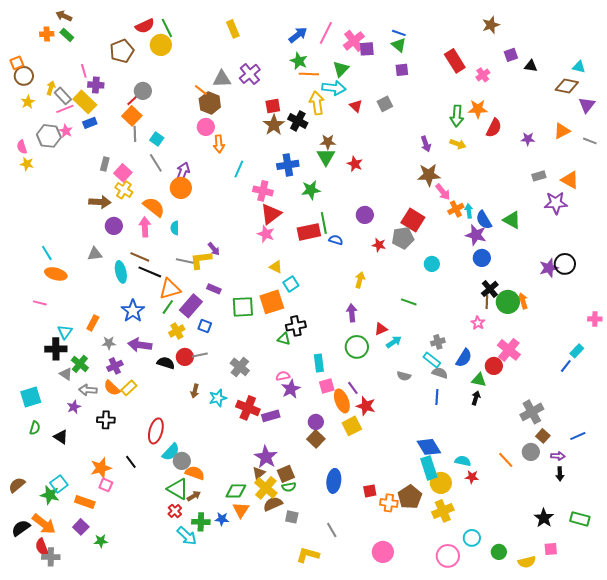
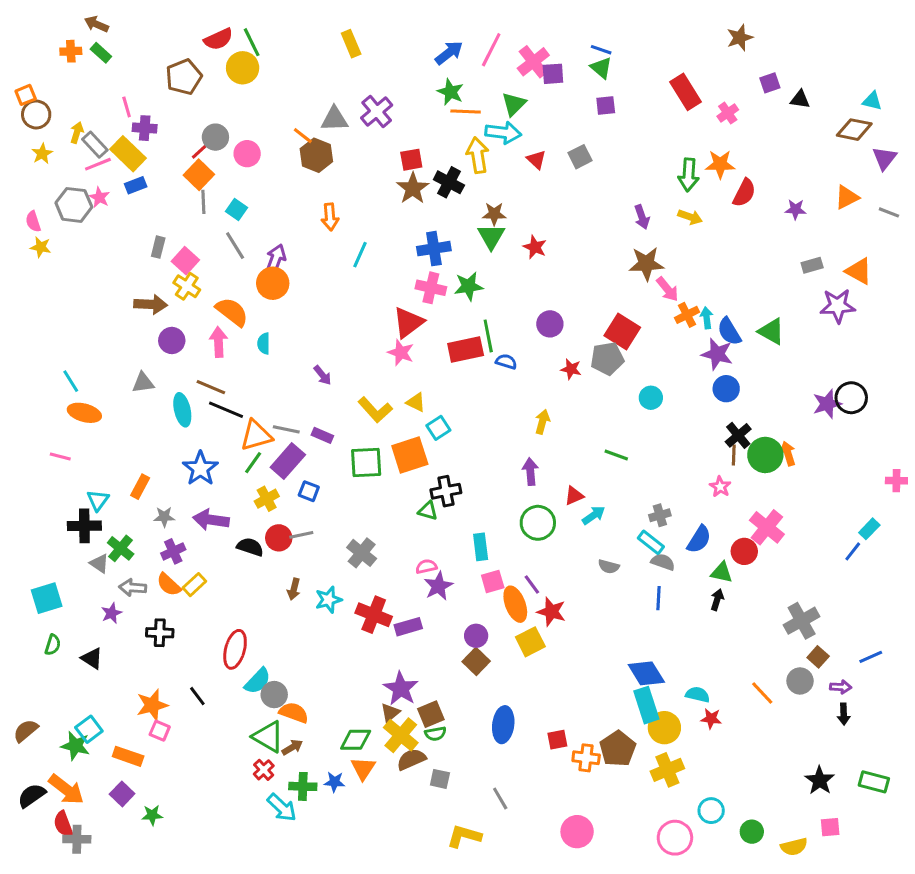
pink circle: (206, 127) -> (247, 154), moved
pink cross: (263, 191) -> (431, 288), moved
yellow L-shape: (201, 260) -> (375, 410), moved, turned -125
gray line: (185, 261) -> (286, 429), moved

